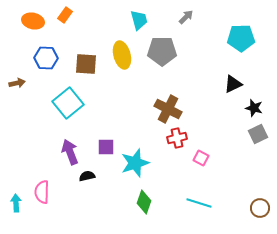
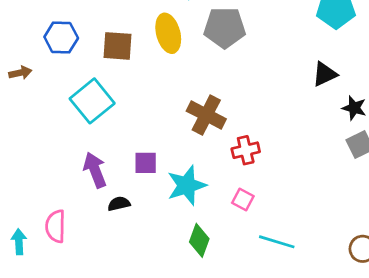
brown cross: (168, 109) -> (206, 115), moved
pink square: (201, 158) -> (243, 200), moved

